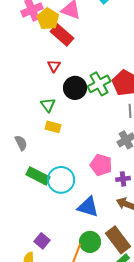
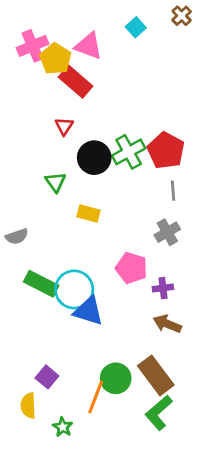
yellow rectangle: (53, 127) -> (88, 214), moved
gray semicircle: (21, 143) -> (17, 236), turned 98
blue triangle: (88, 207) -> (88, 311), moved

